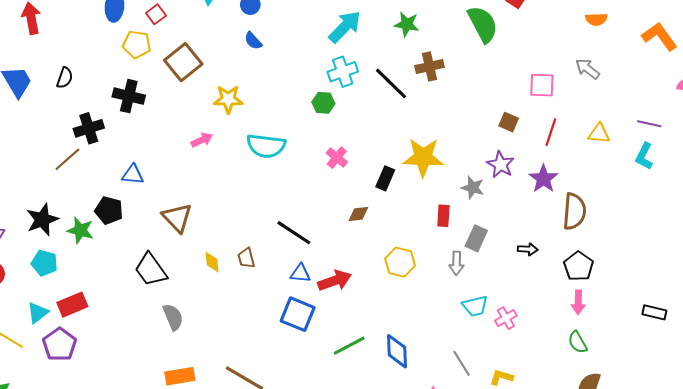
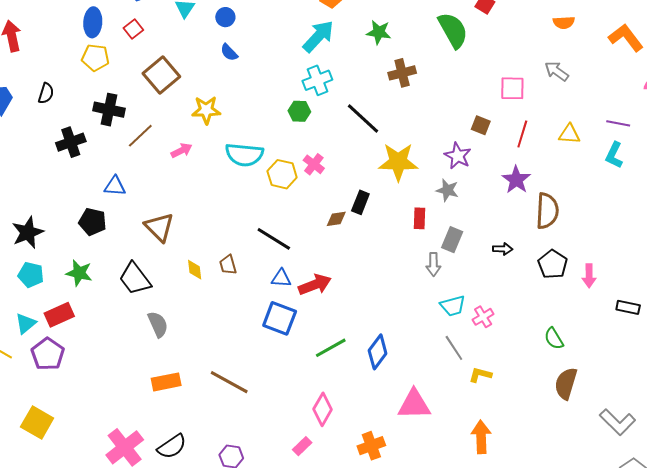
yellow pentagon: (137, 44) -> (95, 58), moved
black line: (391, 83) -> (363, 118), moved
brown line: (67, 159) -> (140, 136), moved
purple star: (501, 164) -> (458, 156), moved
black rectangle: (385, 178) -> (360, 202), moved
green star: (80, 230) -> (79, 273), moved
yellow hexagon: (400, 262) -> (282, 174), moved
pink arrow: (578, 302) -> (589, 276), moved
blue diamond: (397, 351) -> (378, 352), turned 40
gray line: (462, 363) -> (454, 348), moved

